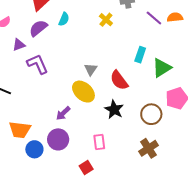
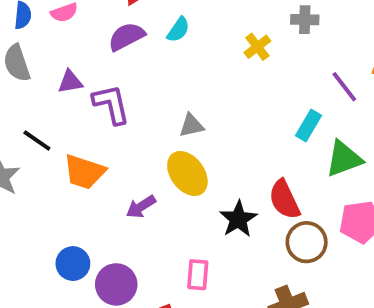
purple line: (154, 18) -> (344, 87), moved
purple triangle: (19, 45) -> (70, 82), moved
gray triangle: (91, 69) -> (192, 125), moved, turned 32
red semicircle: (119, 80) -> (284, 199), moved
orange trapezoid: (20, 130) -> (84, 172), moved
purple circle: (58, 139) -> (116, 284), moved

